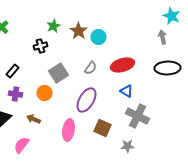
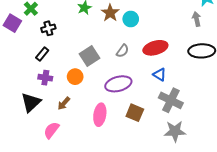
black cross: (40, 46) -> (48, 28), moved
purple ellipse: (86, 100) -> (118, 84), turned 45
brown arrow: (34, 119) -> (64, 103), turned -72
gray star: (128, 146) -> (175, 131), moved, size x1.5

